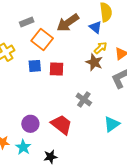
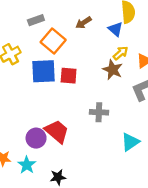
brown arrow: (68, 23) -> (84, 23), size x0.6
blue square: (35, 66) -> (43, 71), size x1.6
gray cross: (84, 100) -> (99, 112), turned -35
red trapezoid: (61, 125) -> (57, 131), moved

